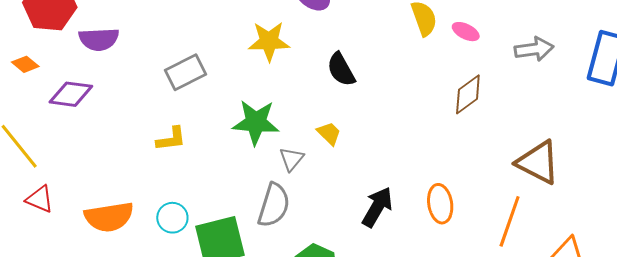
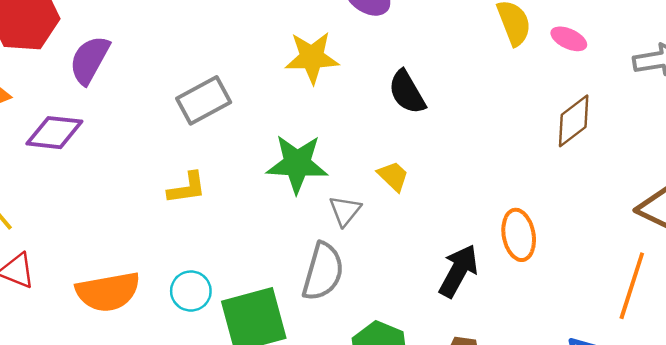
purple semicircle: (99, 39) -> (89, 60), turned 123
orange ellipse: (440, 204) -> (519, 235), moved

